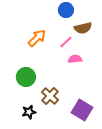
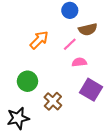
purple square: (82, 110) -> (91, 90), moved
black star: (29, 112) -> (18, 118), moved, size x1.5

